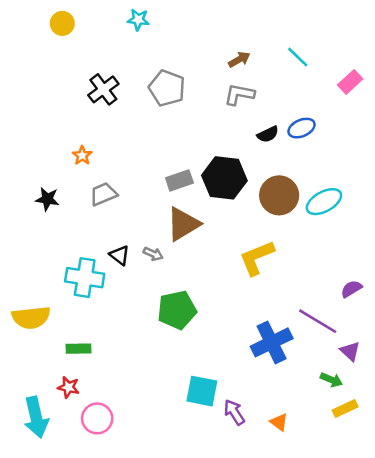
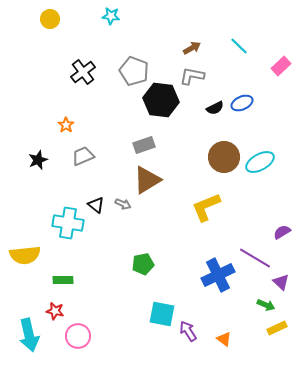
black hexagon: (224, 178) -> (161, 100), moved
black star: (47, 199) -> (38, 160), turned -30
green pentagon: (177, 310) -> (143, 264), moved, size x0.7

